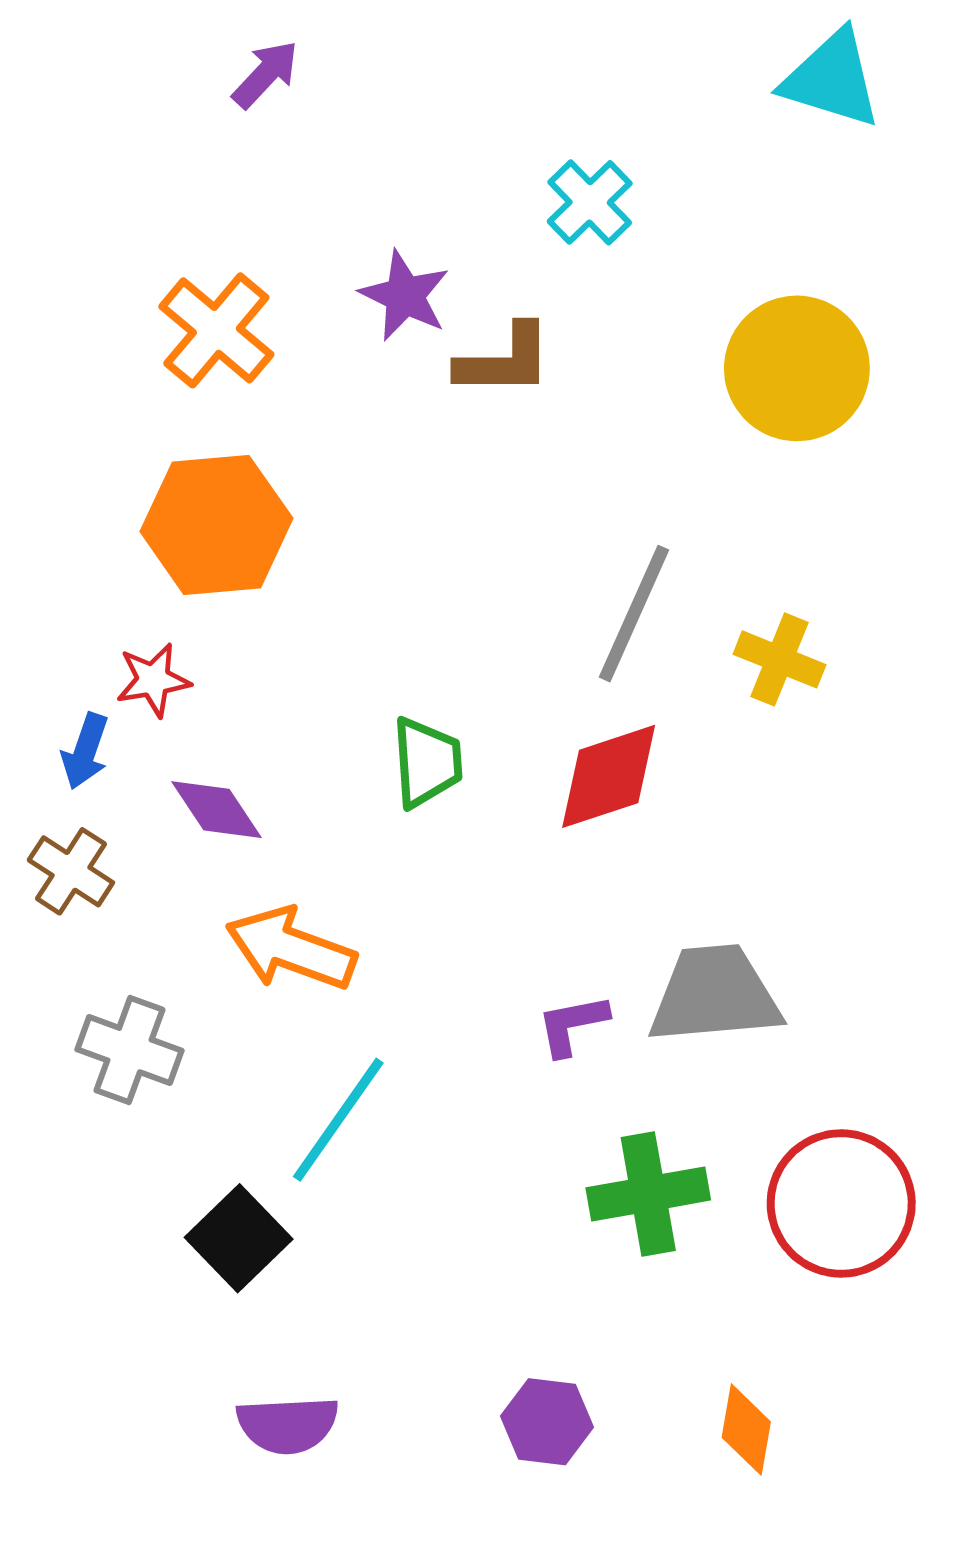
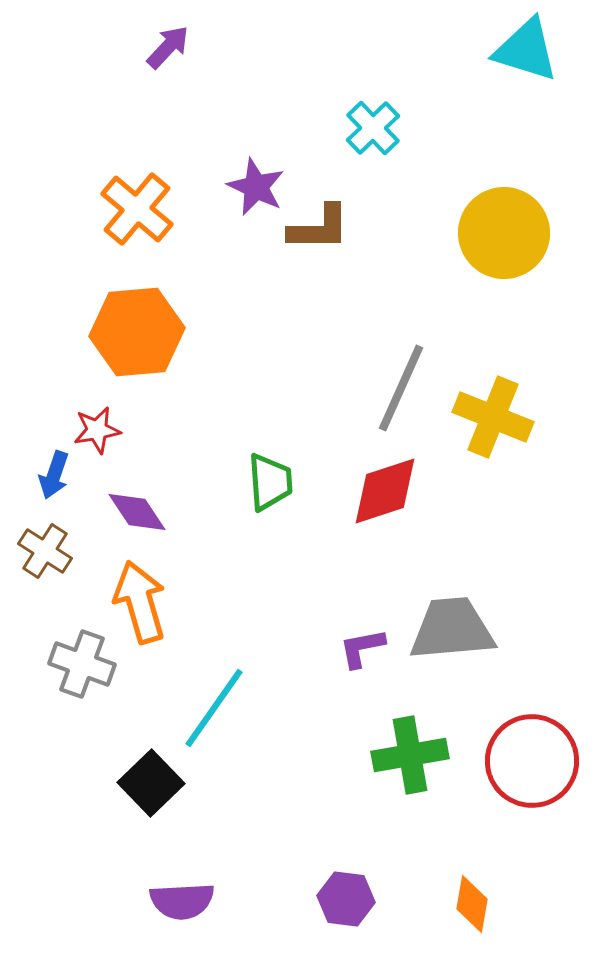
yellow cross: (779, 659) -> (493, 417), size x1.4
orange arrow: (291, 949) -> (140, 602), moved, turned 54

